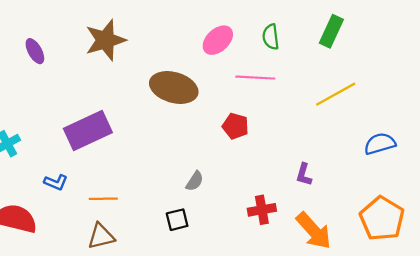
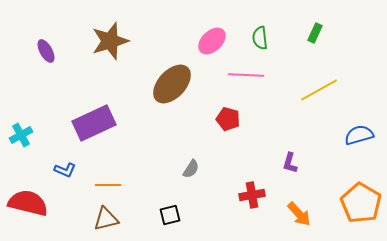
green rectangle: (331, 31) -> (315, 33), size x0.7
brown ellipse: (174, 87) -> (172, 84), turned -63
black square: (177, 220) -> (170, 215), moved
orange arrow: (314, 231) -> (299, 214), size x0.7

